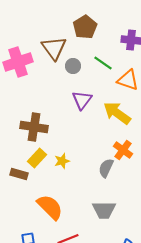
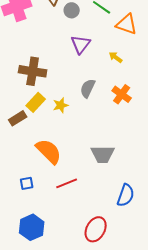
yellow arrow: (117, 113) -> (116, 57), size x0.5
gray semicircle: (106, 168) -> (88, 88), moved
brown rectangle: (19, 174) -> (18, 118), turned -48

